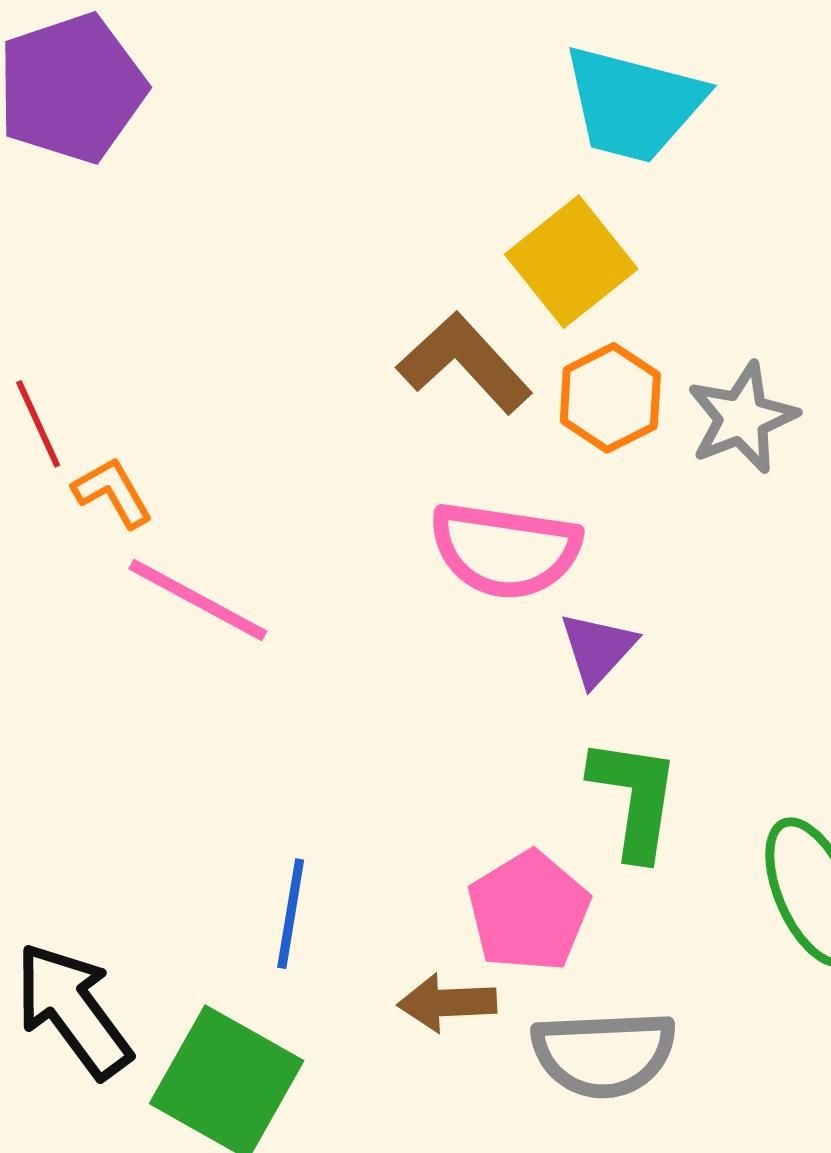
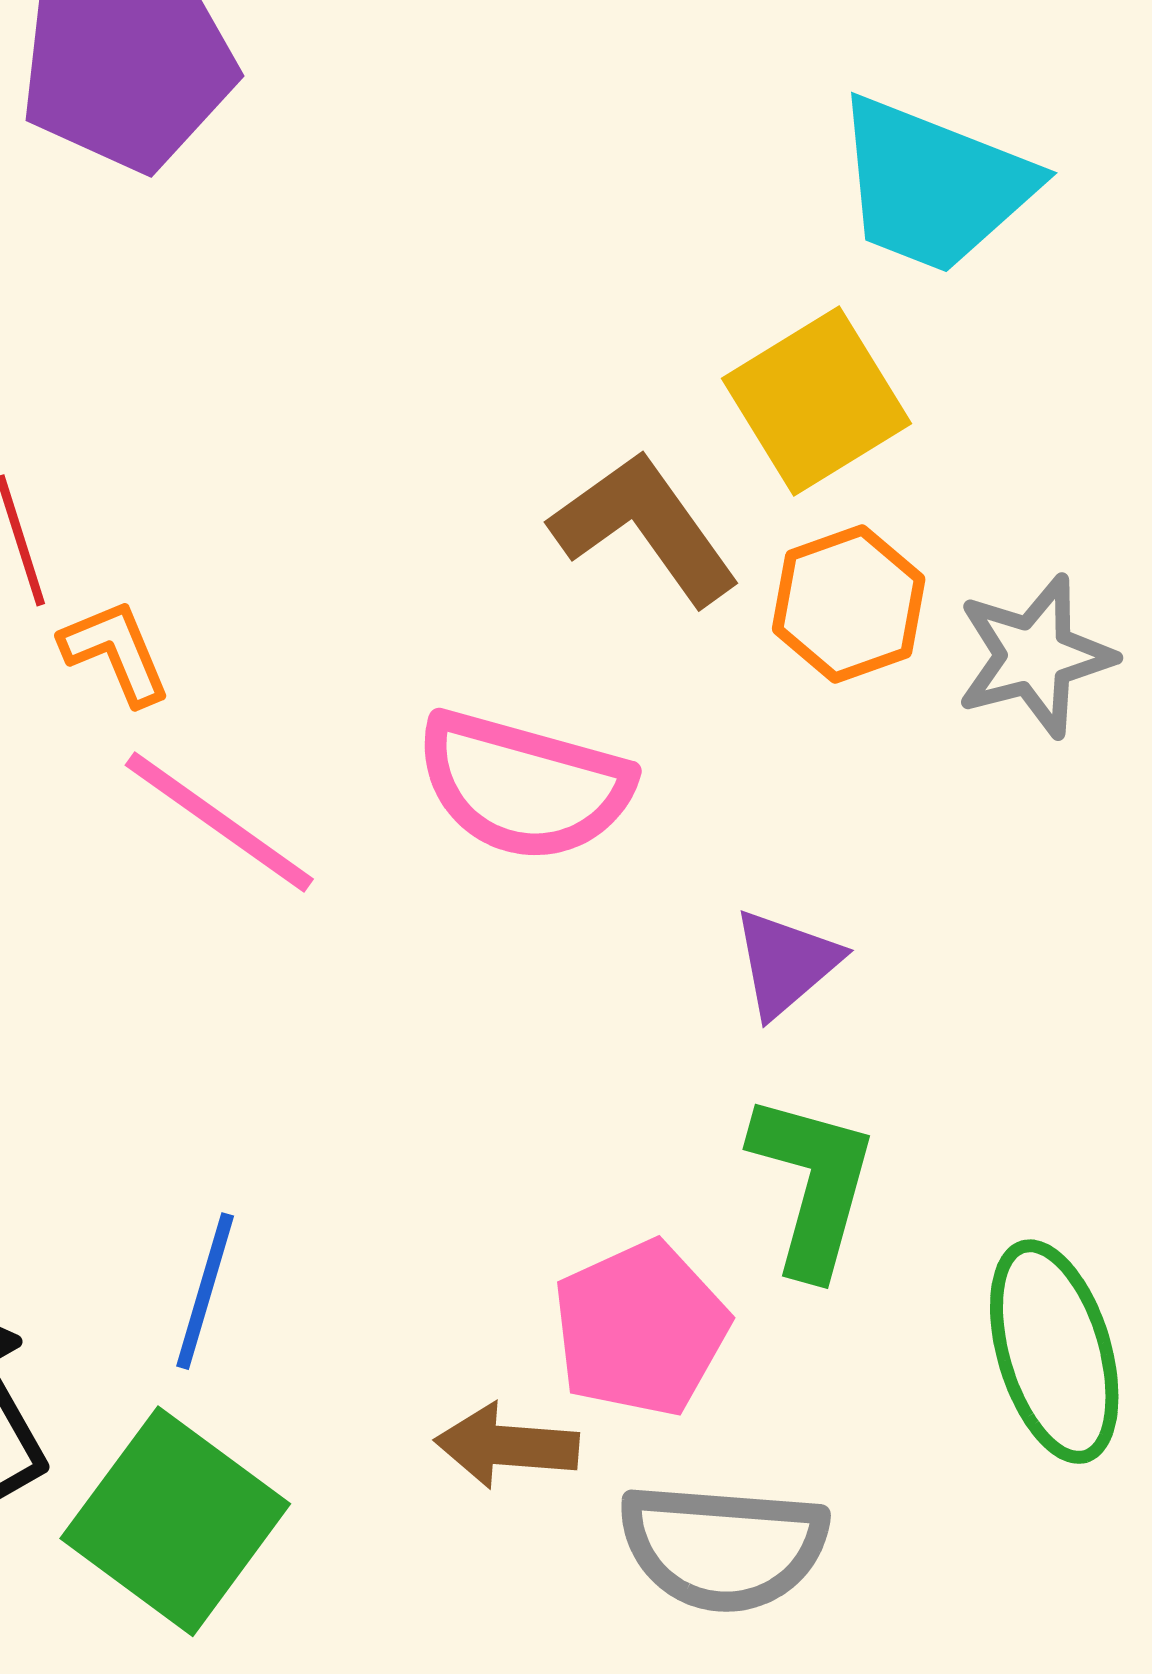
pink semicircle: (505, 550) -> (524, 786), moved
blue line: (291, 914) -> (205, 1291), moved

